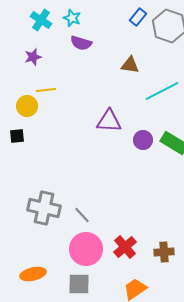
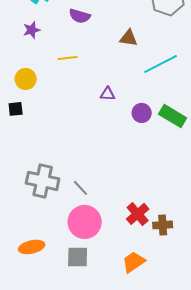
yellow line: (46, 90) -> (68, 58), moved
purple triangle: (109, 121) -> (108, 94), size x0.6
red cross: (125, 247) -> (138, 214), moved

